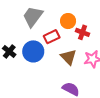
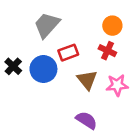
orange circle: (68, 21) -> (112, 26), moved

